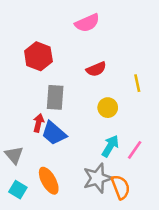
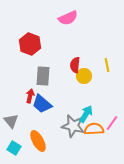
red semicircle: (96, 69) -> (75, 65), moved, turned 119
yellow circle: (108, 108) -> (84, 76), moved
pink line: (135, 150) -> (112, 123), moved
gray star: (97, 178) -> (73, 126), moved, turned 30
orange semicircle: (121, 187) -> (94, 129), moved, turned -72

